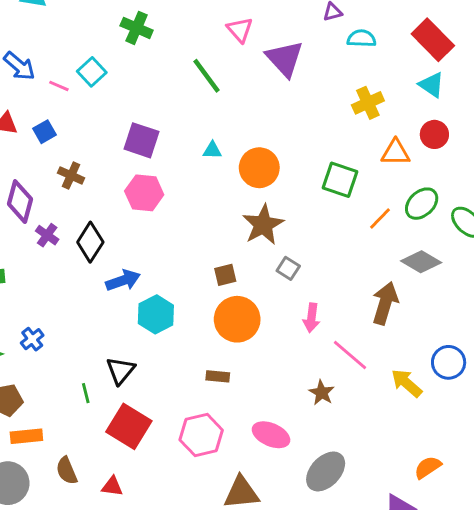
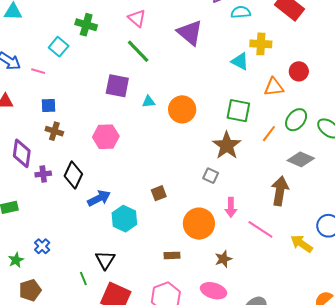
pink triangle: (240, 30) -> (137, 18), moved
cyan square: (92, 72) -> (59, 47), moved
cyan triangle: (432, 85) -> (240, 61), moved
yellow cross: (368, 103) -> (261, 44), moved, turned 35
blue square: (45, 132) -> (49, 105), moved, turned 35
purple square: (142, 140) -> (117, 86), moved
brown star: (263, 225) -> (227, 145), moved
purple cross: (47, 235) -> (43, 174), turned -35
brown square: (225, 275) -> (159, 193), moved
orange circle: (237, 319) -> (199, 224), moved
brown star: (322, 393) -> (223, 259), moved, turned 30

